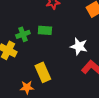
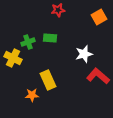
white star: (79, 46) -> (84, 54), turned -30

